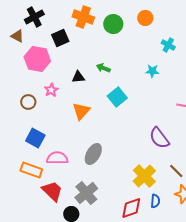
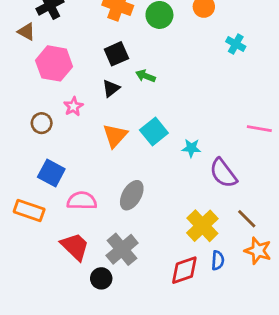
black square: (60, 38) -> (116, 54), moved
cyan star: (152, 71) -> (191, 148), moved
black triangle: (78, 77) -> (111, 88), turned -32
cyan square: (117, 97) -> (154, 131), moved
orange rectangle: (31, 170) -> (29, 210), moved

